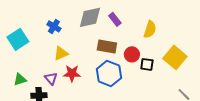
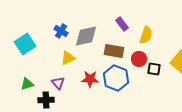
gray diamond: (90, 17) -> (86, 36), moved
yellow semicircle: (150, 29) -> (146, 35), moved
red star: (72, 73) -> (90, 79), moved

